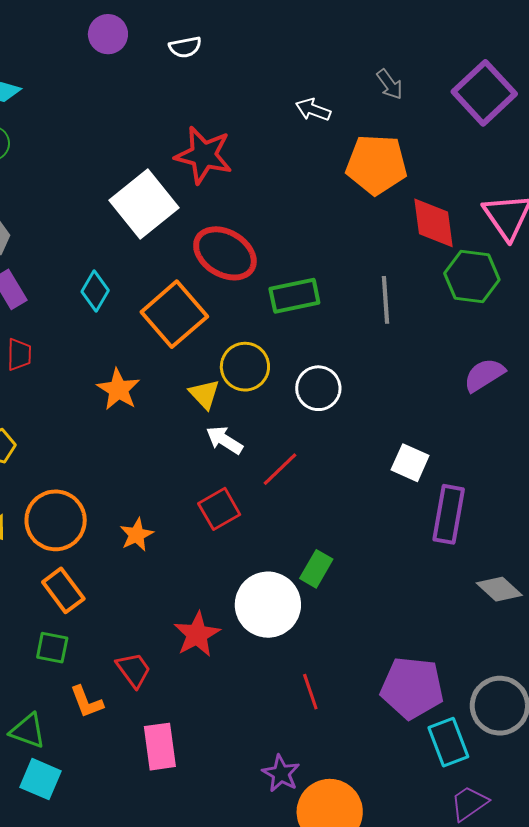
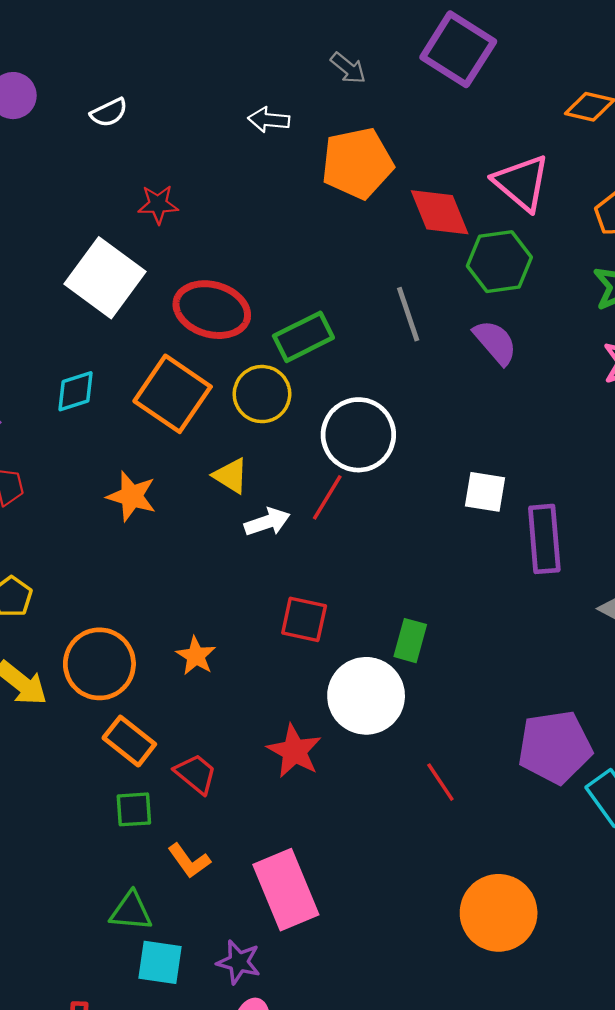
white semicircle: (185, 47) -> (109, 113), moved
red star: (204, 155) -> (158, 204), size x0.6
cyan diamond: (95, 291) -> (76, 391), turned 57
yellow circle: (245, 367) -> (262, 394), moved
purple semicircle: (484, 375) -> (495, 342), moved, turned 96
white circle: (318, 388) -> (358, 435), size x1.4
white arrow: (224, 440) -> (267, 522), turned 144
red line: (280, 469) -> (327, 497), moved
red square: (219, 509) -> (304, 619), moved, turned -33
red trapezoid: (134, 670) -> (196, 774), moved
pink rectangle: (160, 747) -> (286, 890), size x1.4
purple star: (281, 773) -> (239, 962), moved

